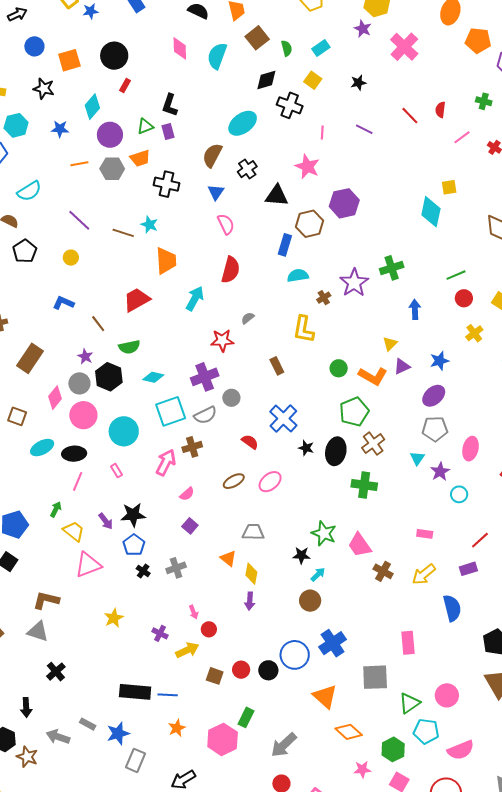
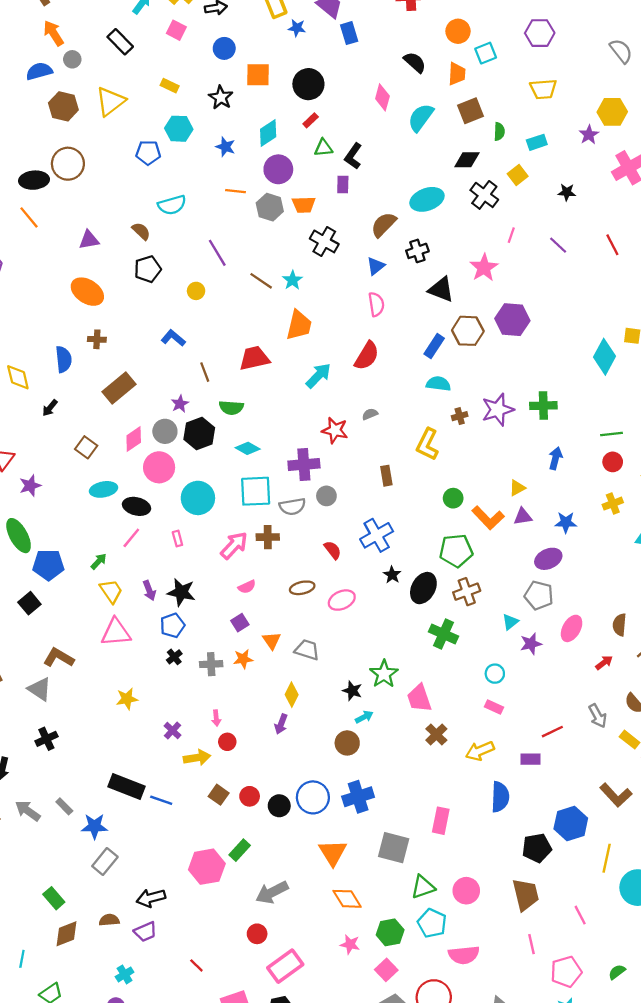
green triangle: (145, 126) -> (323, 148), moved
cyan circle: (459, 494) -> (495, 674), moved
orange triangle: (228, 558) -> (272, 641), moved
orange star: (177, 728) -> (243, 659), moved

